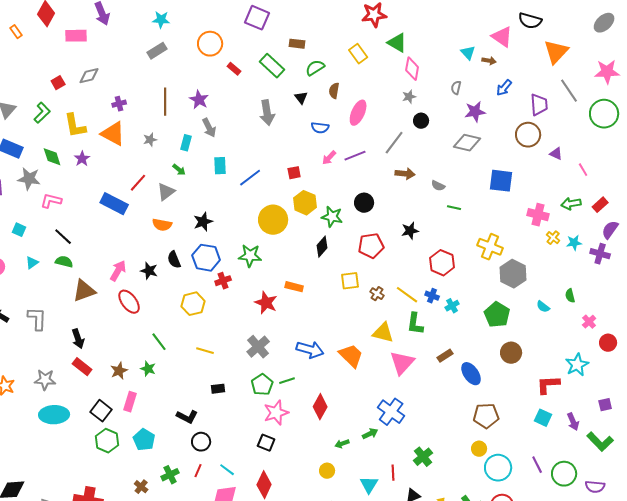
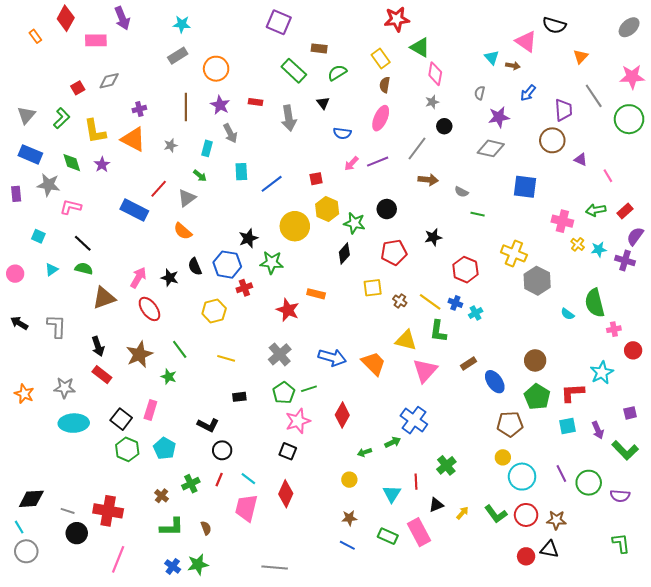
orange circle: (210, 44) -> (216, 69), moved
orange triangle: (556, 52) -> (581, 57), size x0.6
red rectangle: (234, 69) -> (255, 102), moved, turned -32
brown semicircle: (334, 91) -> (385, 85), moved
black star: (203, 222) -> (248, 238), moved
orange semicircle: (162, 225) -> (183, 231), turned 30
green semicircle: (570, 296) -> (595, 303), size x2.0
green pentagon: (497, 315) -> (537, 397), moved
pink cross: (589, 322) -> (614, 329), turned 32
brown star: (119, 371) -> (139, 354), moved, size x1.5
cyan square: (543, 418) -> (567, 426), turned -36

